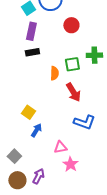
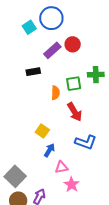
purple rectangle: (31, 31) -> (52, 50), moved, turned 36
yellow square: (28, 112) -> (42, 131), moved
blue arrow: (36, 130) -> (49, 150), moved
gray square: (14, 156) -> (15, 176), size x1.5

